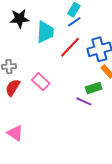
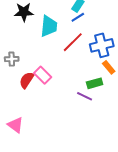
red semicircle: (13, 88) -> (27, 80), moved

